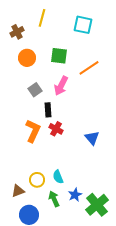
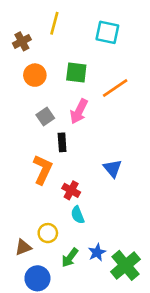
red cross: (56, 129) -> (71, 190), moved
blue triangle: (92, 138) -> (113, 168), moved
cyan semicircle: (58, 177) -> (78, 215), moved
green arrow: (54, 199) -> (70, 258), turned -119

